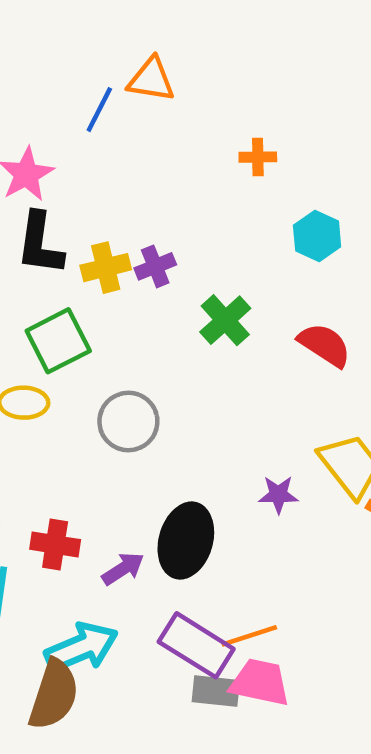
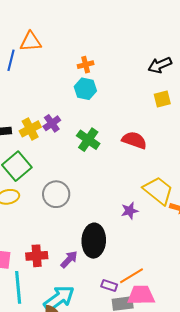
cyan hexagon: (317, 236) -> (85, 89), moved
purple rectangle: (196, 645) -> (109, 285), size x0.5

